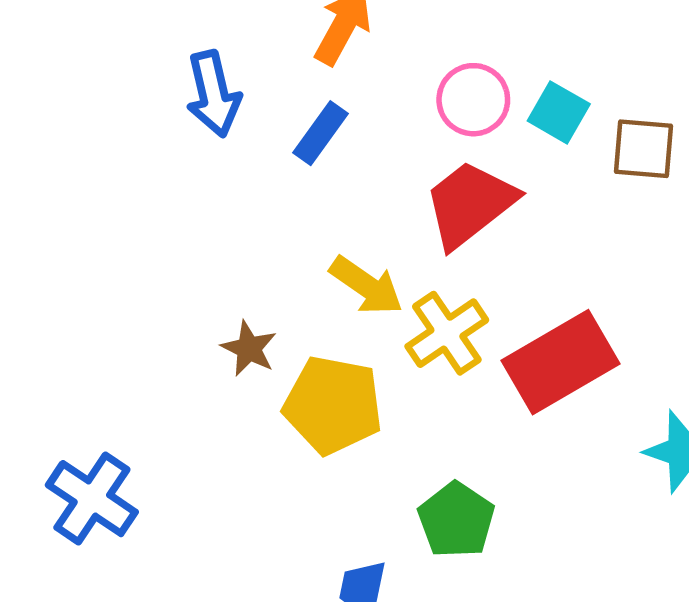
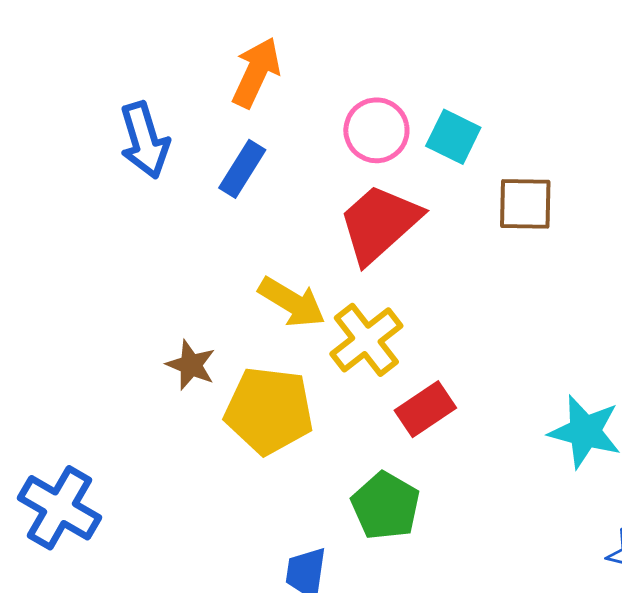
brown square: (643, 149) -> (525, 204), moved
red rectangle: (561, 362) -> (425, 409), moved, size x0.6

